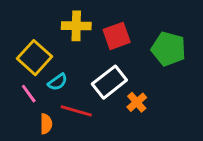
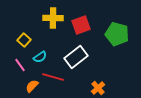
yellow square: (34, 58) -> (24, 40), size x0.6
orange cross: (137, 102) -> (98, 88), moved
orange semicircle: (46, 124) -> (32, 86), turned -136

